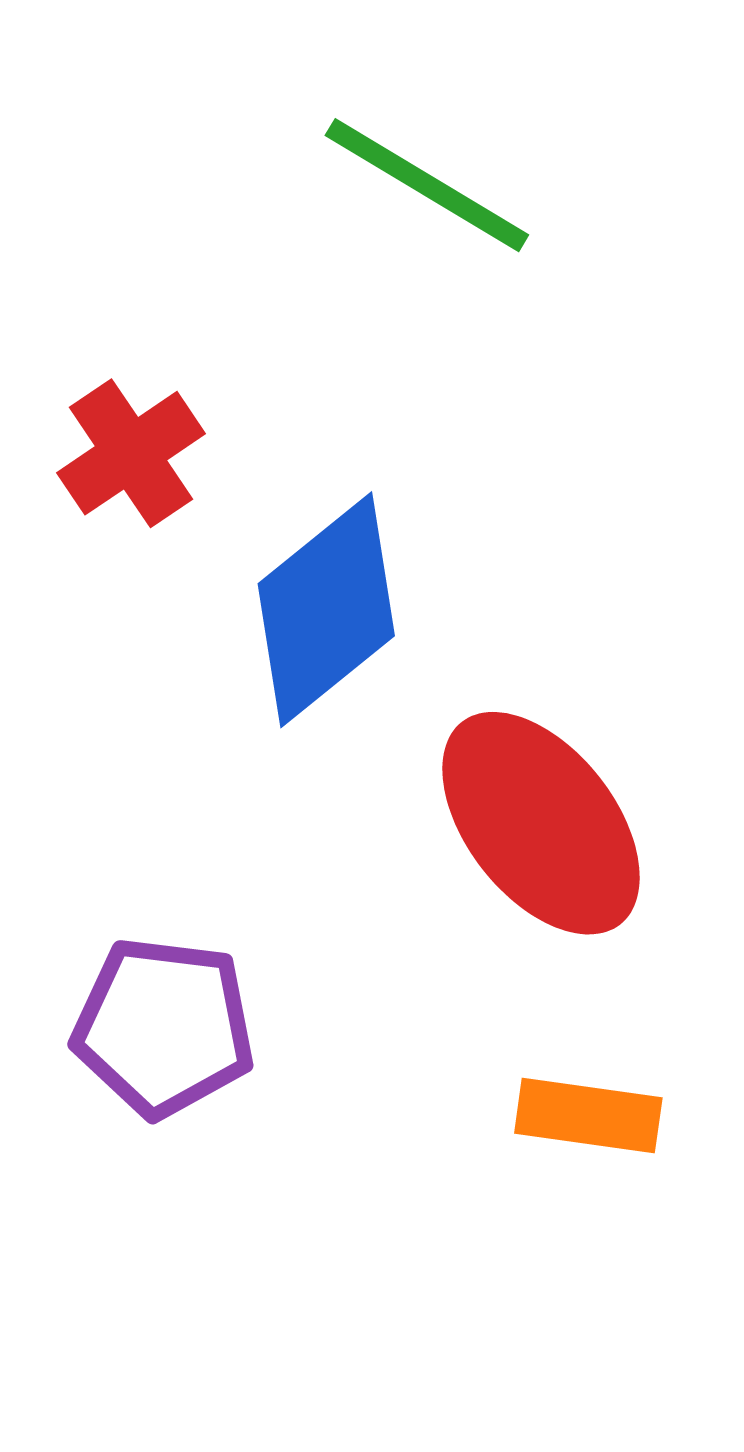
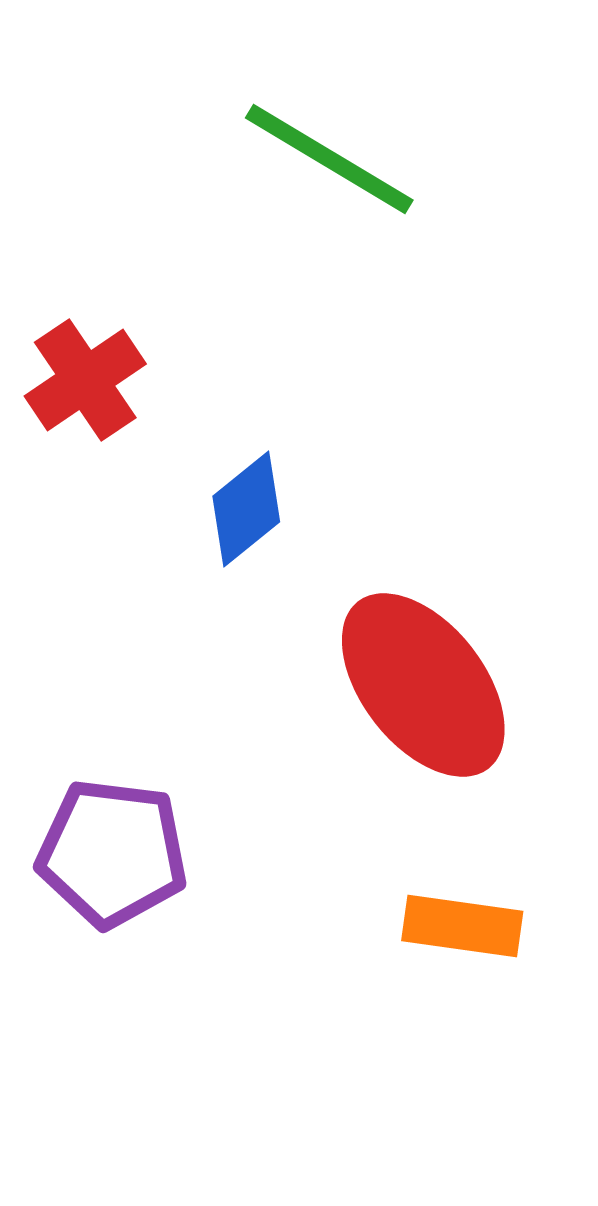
blue diamond: (326, 610) -> (246, 509), size x0.6

